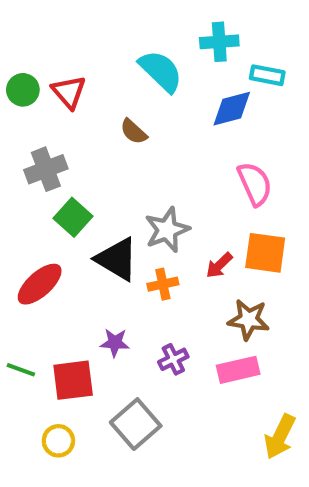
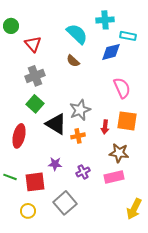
green circle: (23, 90) -> (11, 26), moved
brown semicircle: (134, 132) -> (73, 61), moved
gray cross: (46, 169) -> (35, 76), moved
red arrow: (219, 265) -> (105, 127), turned -40
red ellipse: (40, 284) -> (19, 136), turned -35

